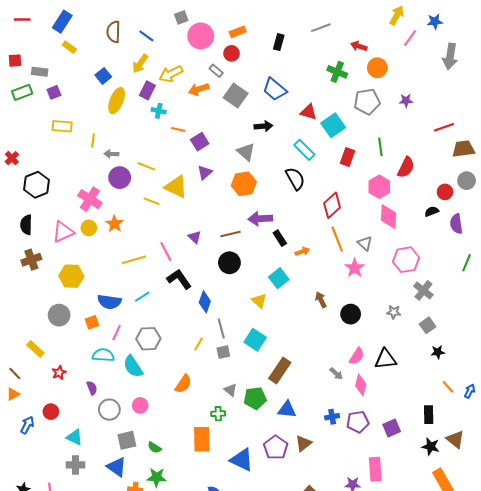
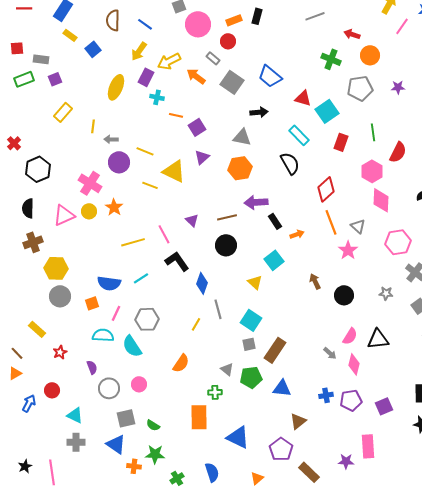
black rectangle: (279, 42) -> (257, 16), moved
blue square: (103, 76) -> (93, 49), moved
orange arrow: (199, 89) -> (196, 76), turned 54
yellow rectangle: (62, 126) -> (63, 112), turned -54
gray triangle: (246, 152) -> (242, 137), turned -30
yellow hexagon: (71, 276) -> (56, 268), moved
gray square: (223, 352) -> (249, 344), moved
purple pentagon: (276, 448) -> (281, 449), moved

